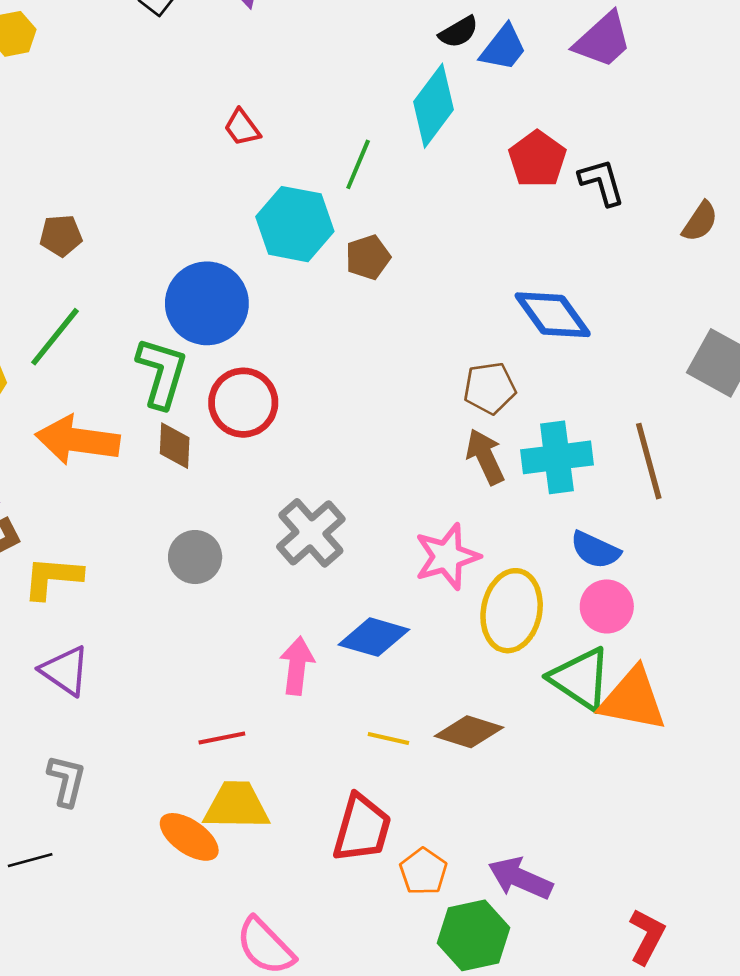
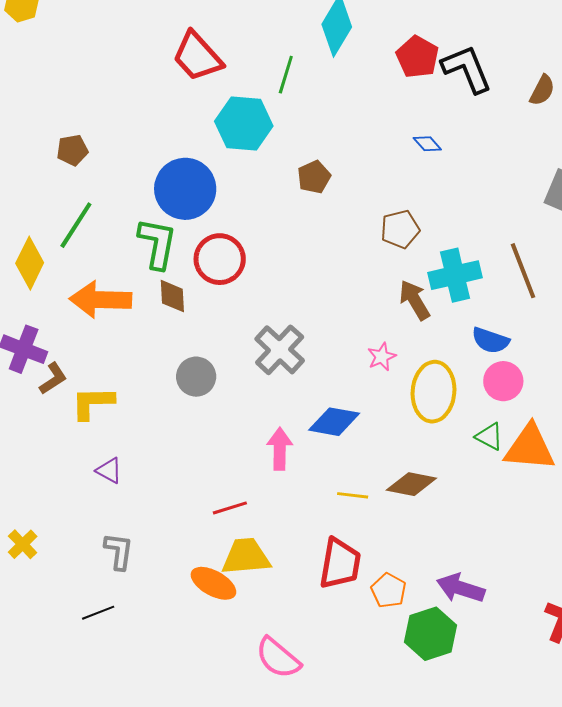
red trapezoid: (242, 128) -> (197, 56), size x1.8
black L-shape: (602, 182) -> (467, 69), size x1.4
brown pentagon: (368, 257) -> (314, 177), moved
blue diamond: (553, 315) -> (427, 144), moved, size x0.5
brown arrow: (485, 457) -> (415, 300), moved
pink star: (447, 557) -> (382, 357), size x0.6
purple triangle: (65, 671) -> (109, 470), size x0.7
green triangle: (580, 679) -> (489, 436), size x0.6

